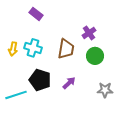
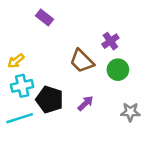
cyan cross: (33, 48) -> (22, 86), moved, turned -30
yellow arrow: (13, 49) -> (16, 61), turned 40
brown trapezoid: (66, 49) -> (82, 61), turned 125

